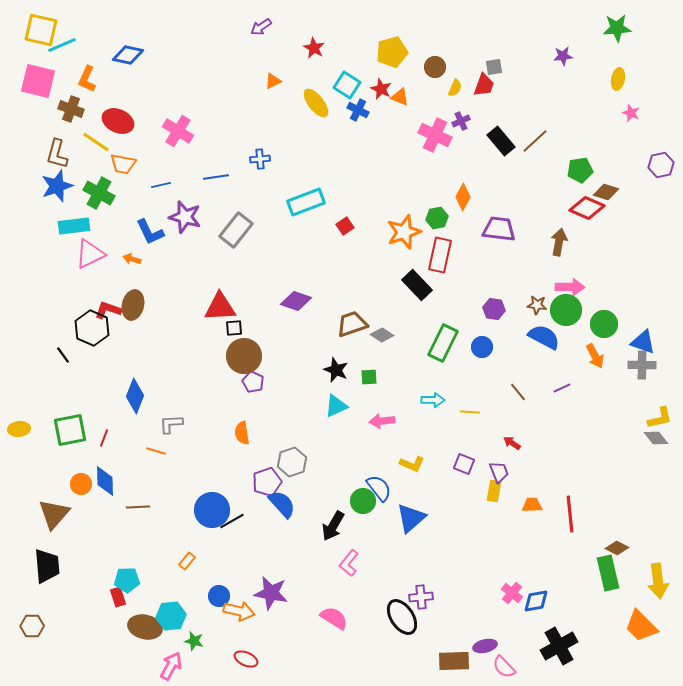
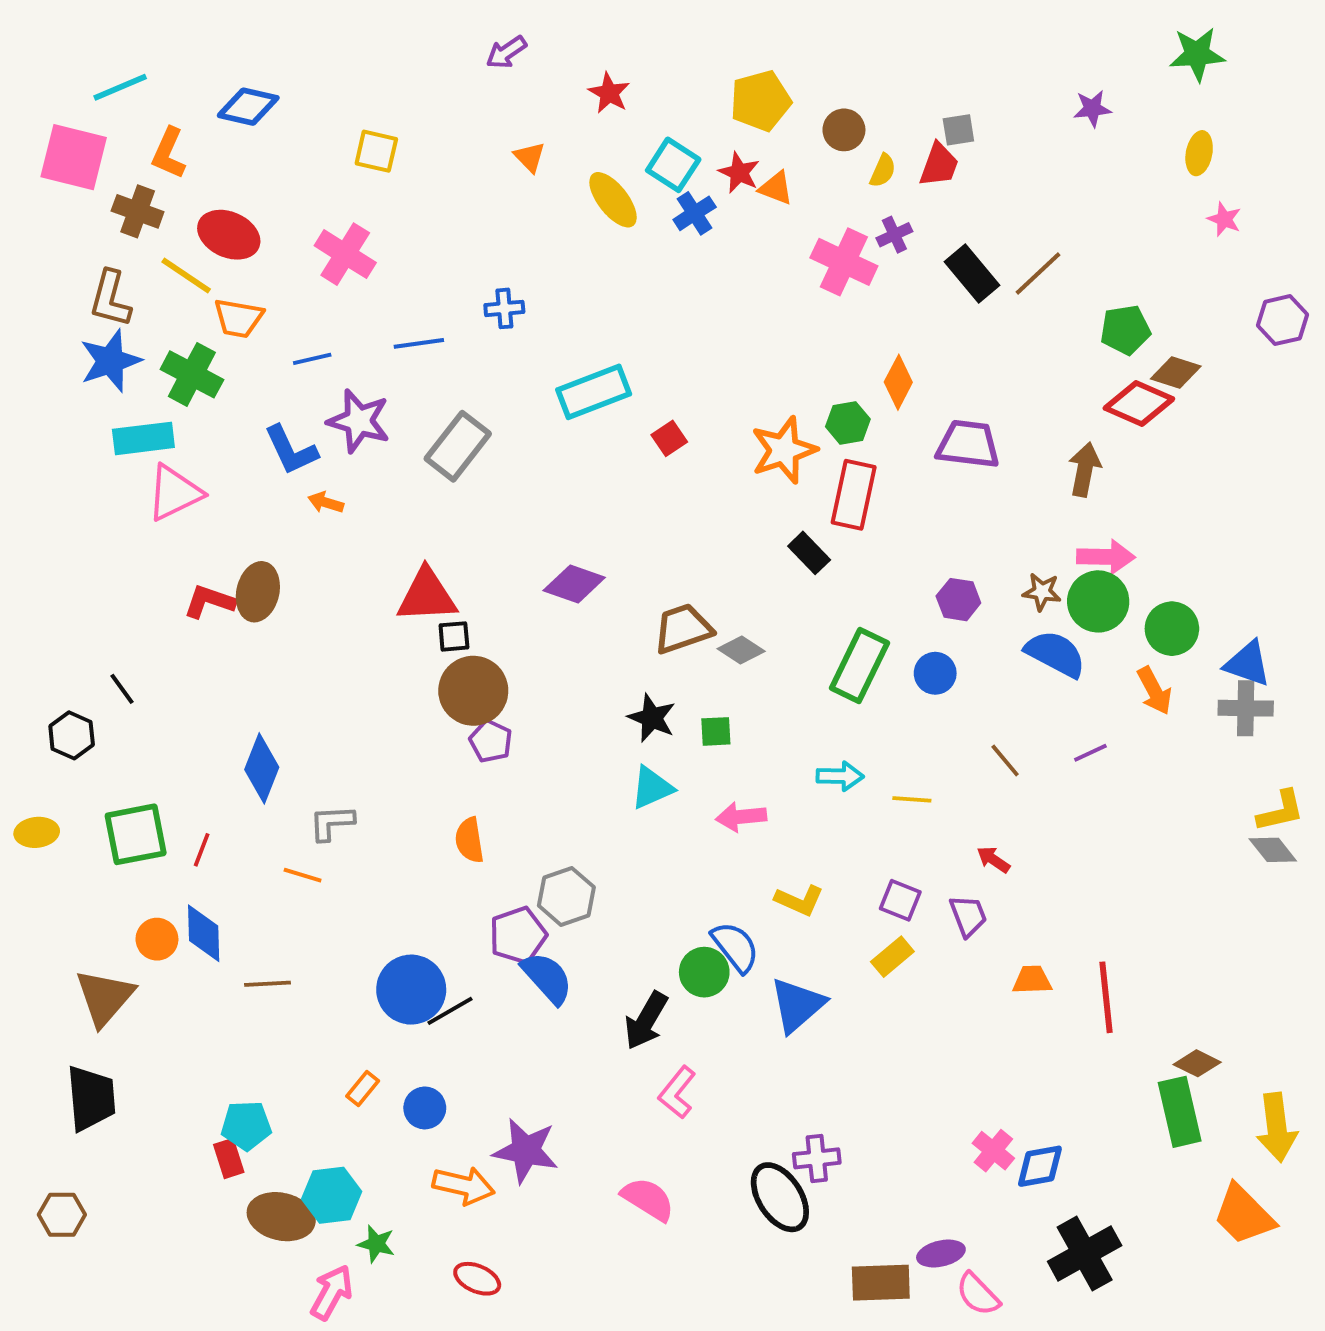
yellow square: (41, 30) -> (376, 151), moved, size x0.7
orange triangle: (273, 81) -> (530, 157), turned -48
blue cross: (358, 110) -> (695, 213), turned 30
orange arrow: (132, 259) -> (326, 502), moved
black rectangle: (417, 285) -> (809, 553), size x0.7
black hexagon: (92, 328) -> (72, 735), moved, size x0.7
yellow rectangle: (494, 491) -> (892, 957), moved, turned 40
blue circle: (219, 596) -> (425, 1108), moved

